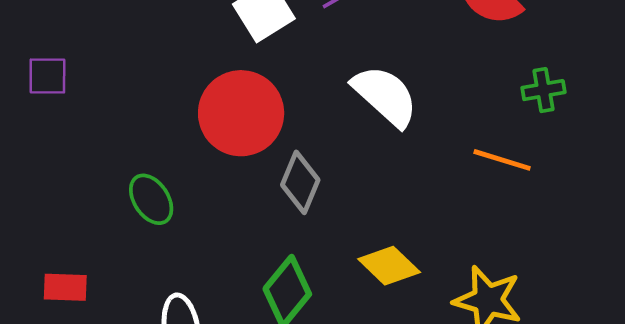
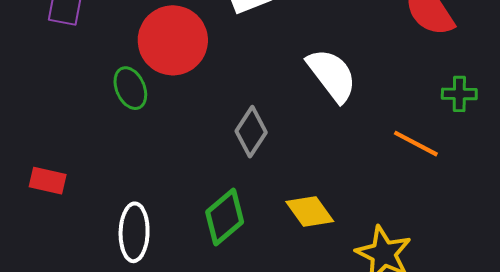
red circle: (241, 113) -> (173, 40), moved
green ellipse: (151, 199) -> (130, 88), moved

